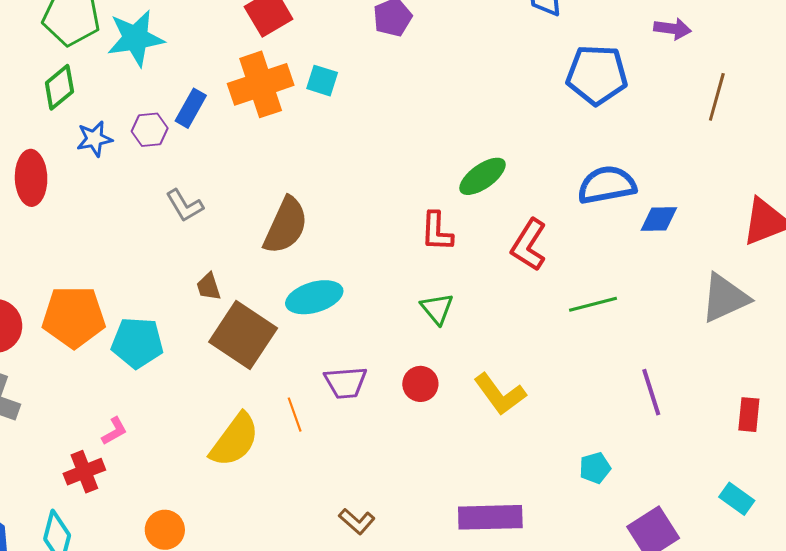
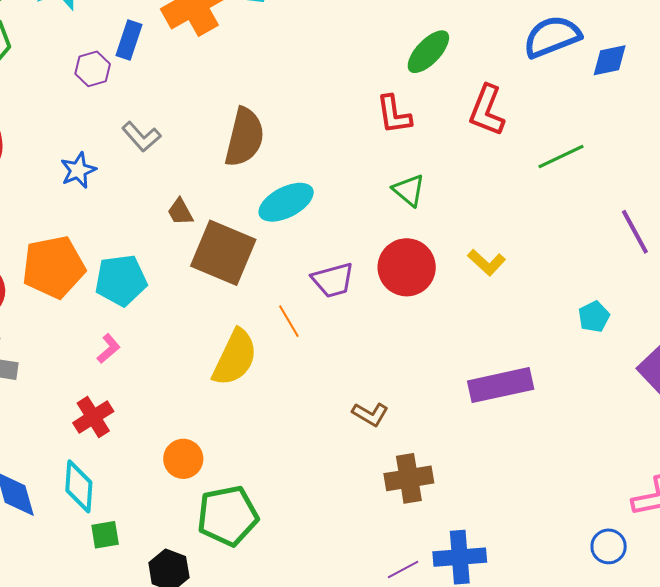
blue star: (94, 139) -> (78, 170), moved
red circle: (420, 384) -> (407, 267), size x1.6
yellow L-shape: (500, 394) -> (487, 262), size x0.7
pink L-shape: (114, 431) -> (109, 349), moved

